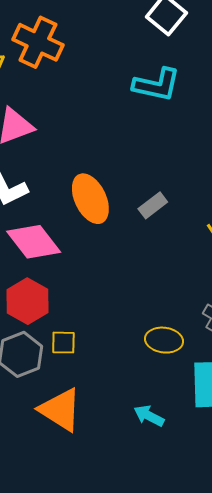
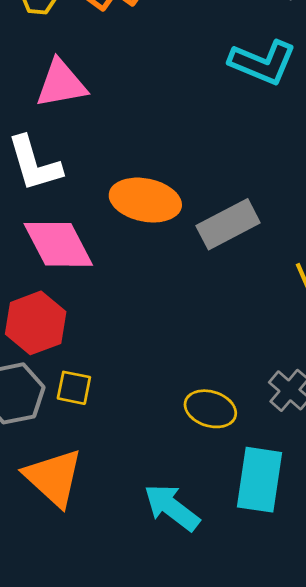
orange ellipse: (90, 199) -> (145, 200), turned -63
gray rectangle: (153, 205) -> (228, 224), size x1.5
cyan arrow: (149, 416) -> (172, 507), size x1.4

